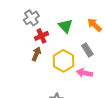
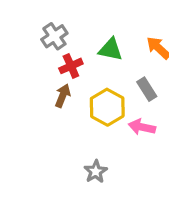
green triangle: (65, 26) -> (111, 49), turned -35

